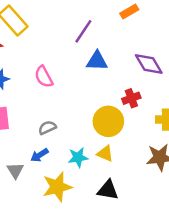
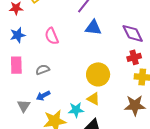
red cross: (131, 98) -> (134, 57), moved
gray semicircle: (47, 128) -> (43, 70), moved
cyan star: (78, 157) -> (76, 110), moved

